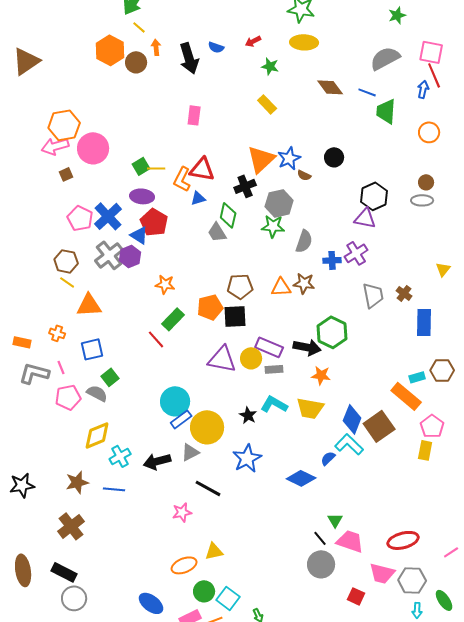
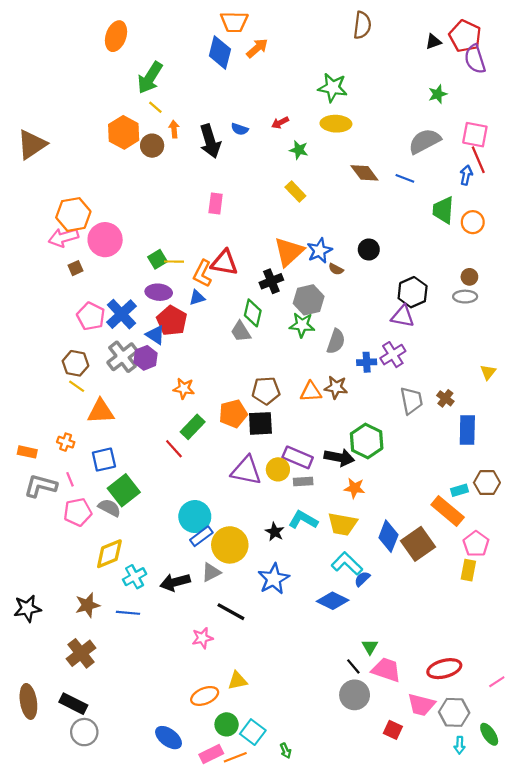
green trapezoid: (386, 111) -> (443, 210), moved
blue triangle: (198, 198) -> (197, 298), moved
green square: (110, 377) -> (124, 490), size x1.6
cyan L-shape: (349, 444) -> (347, 564), moved

